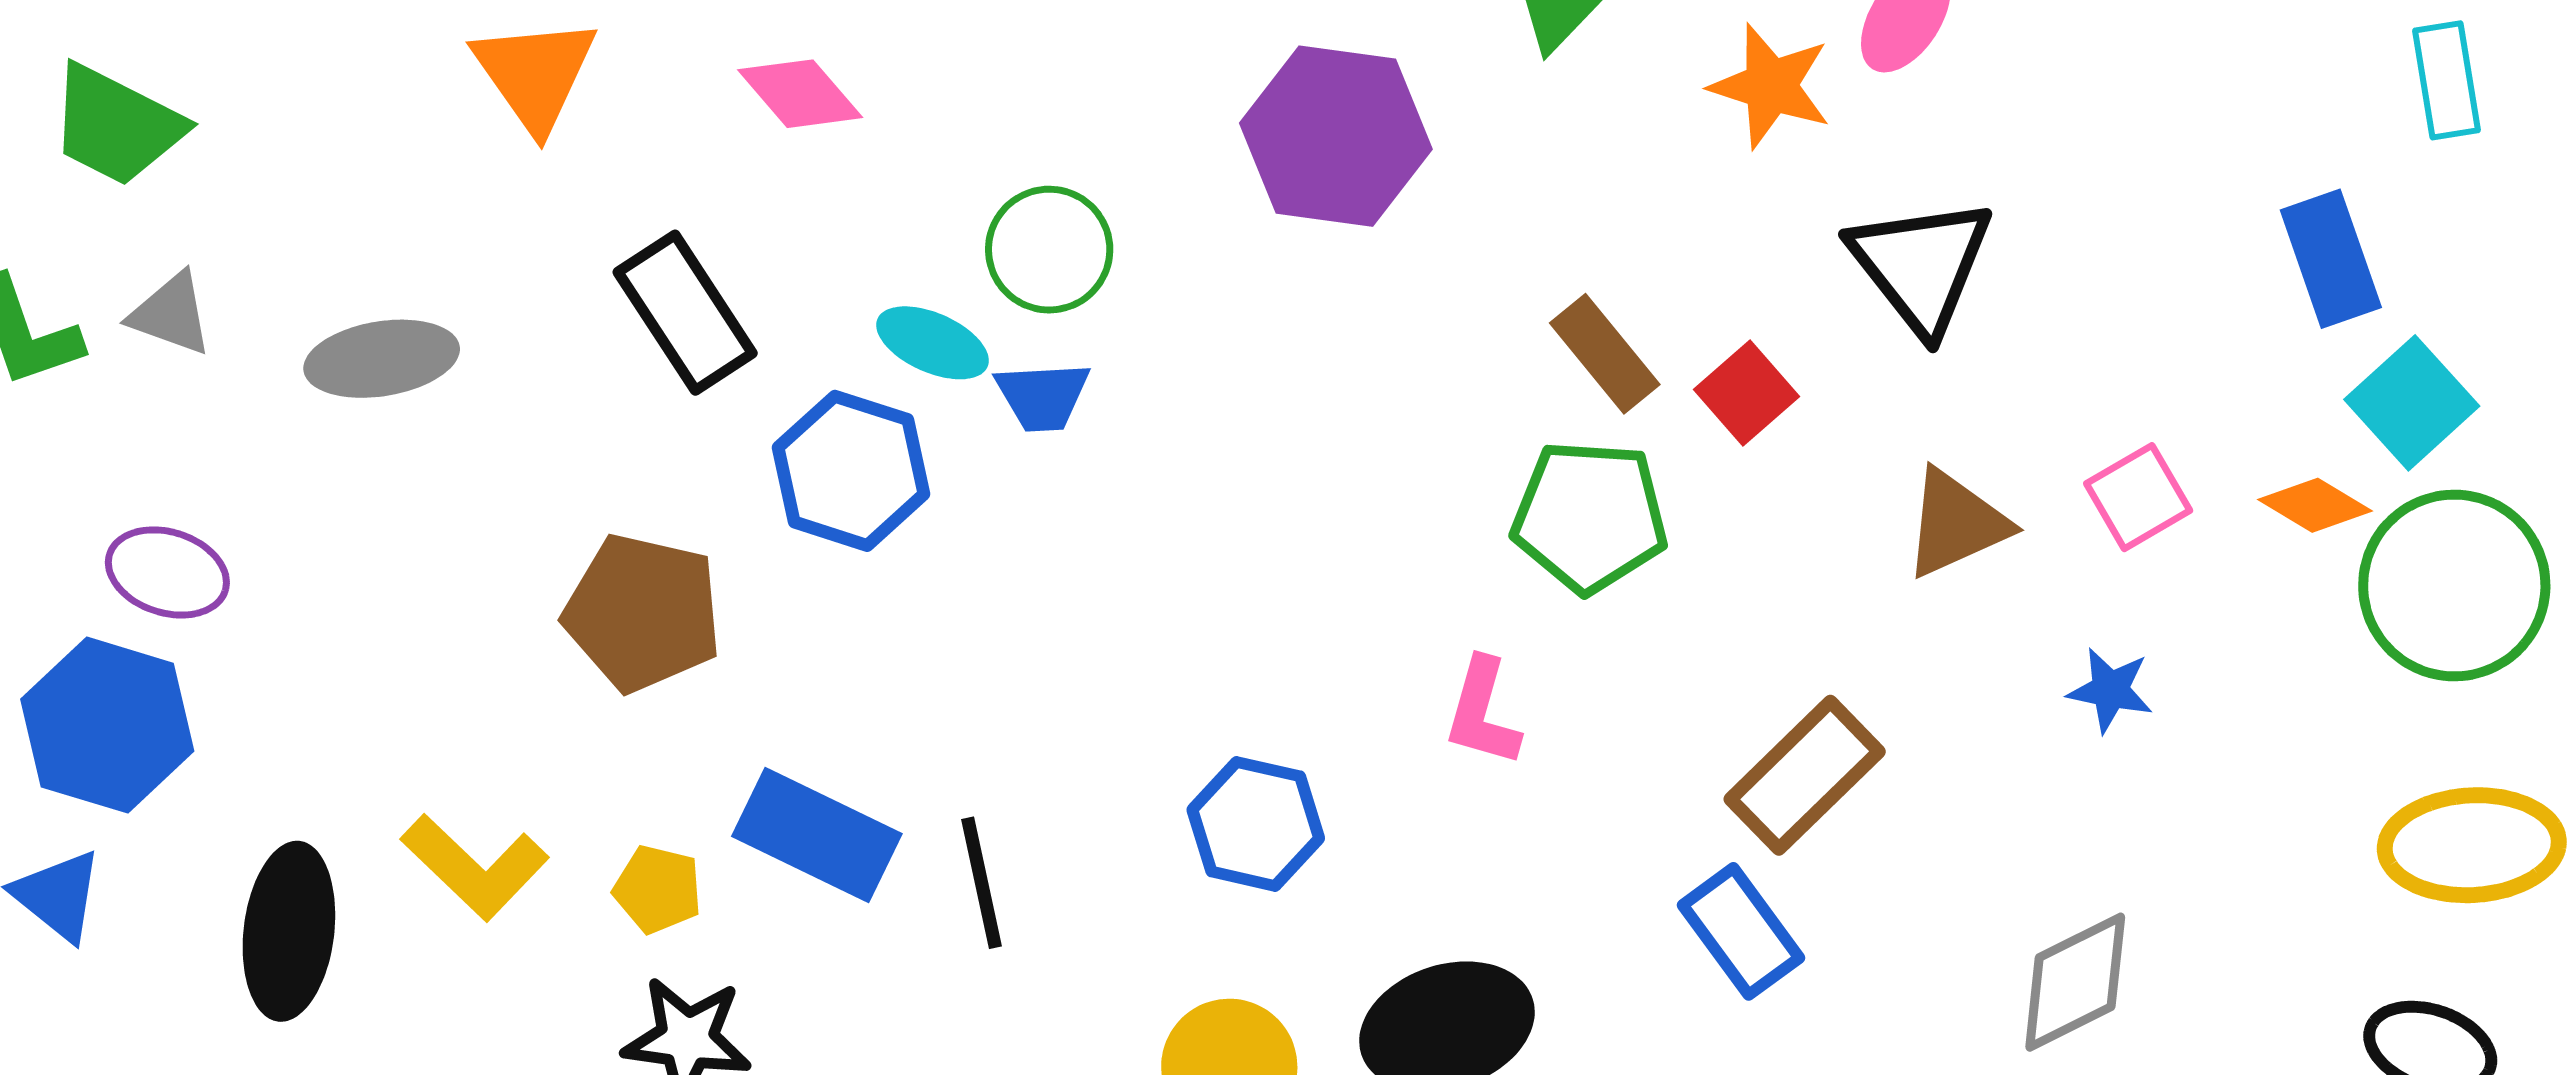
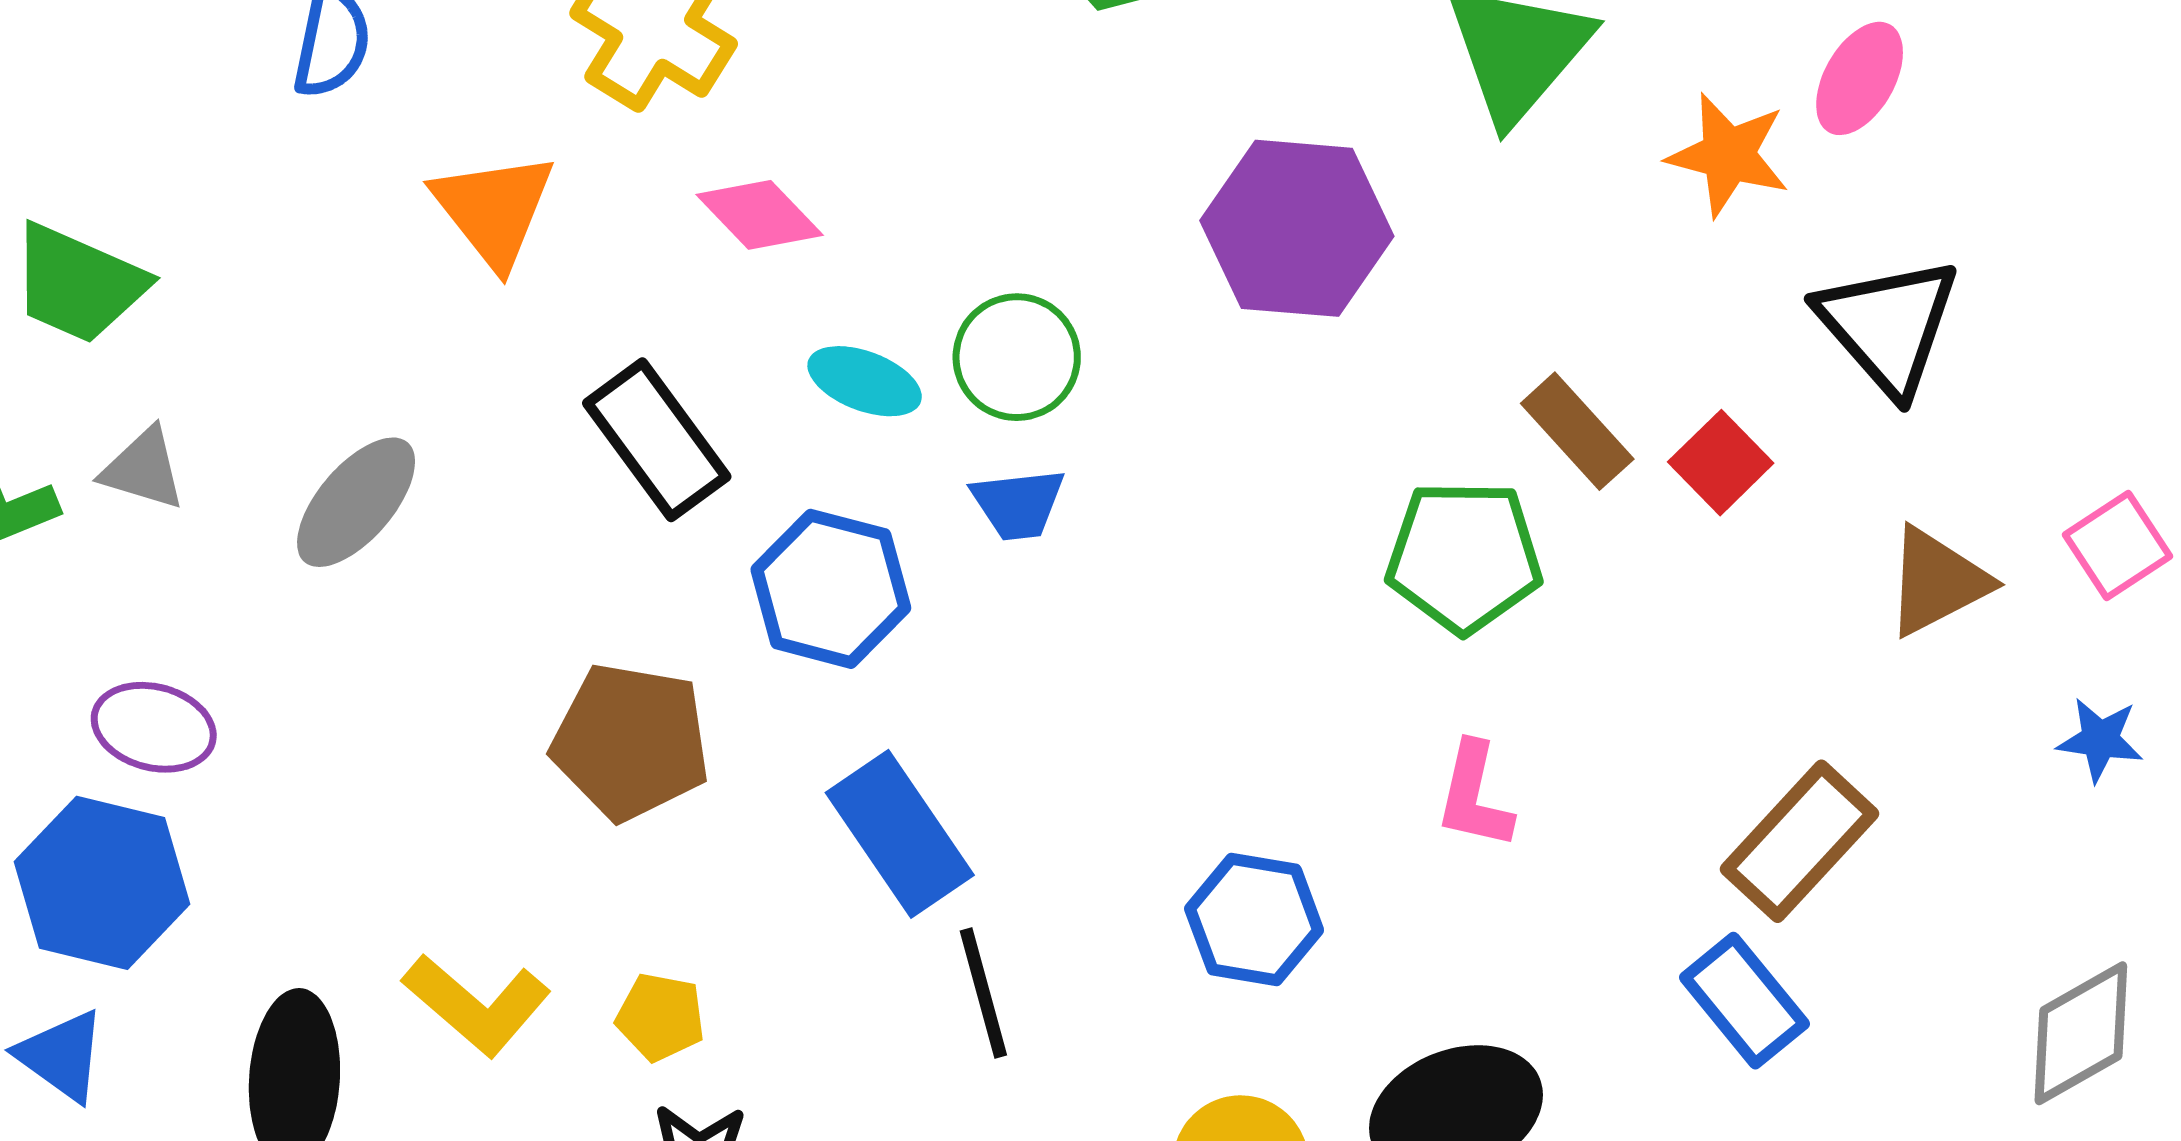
cyan ellipse: (933, 343) -> (865, 381), moved
gray ellipse: (382, 359) -> (356, 502), turned -37
green pentagon: (1590, 516) -> (1464, 557), moved
blue rectangle: (817, 835) -> (900, 834), moved, turned 33

